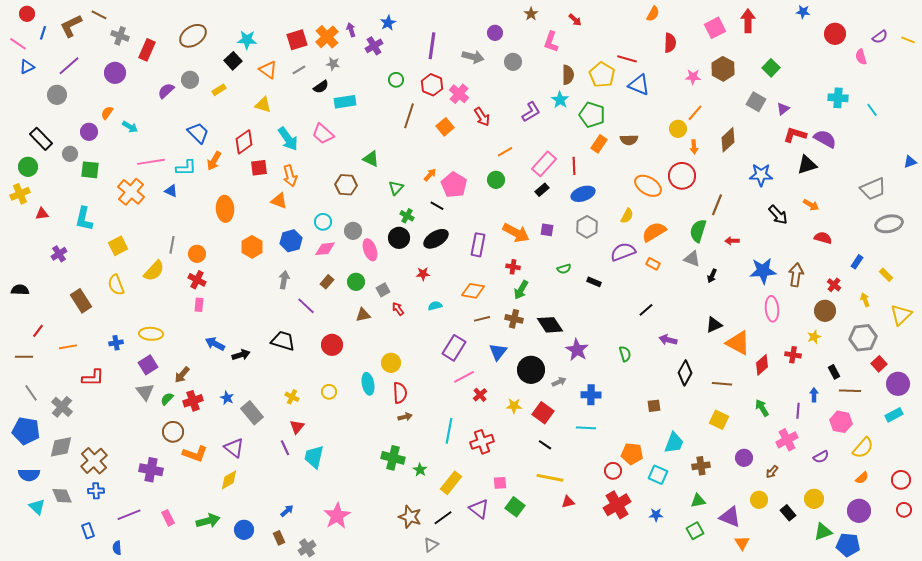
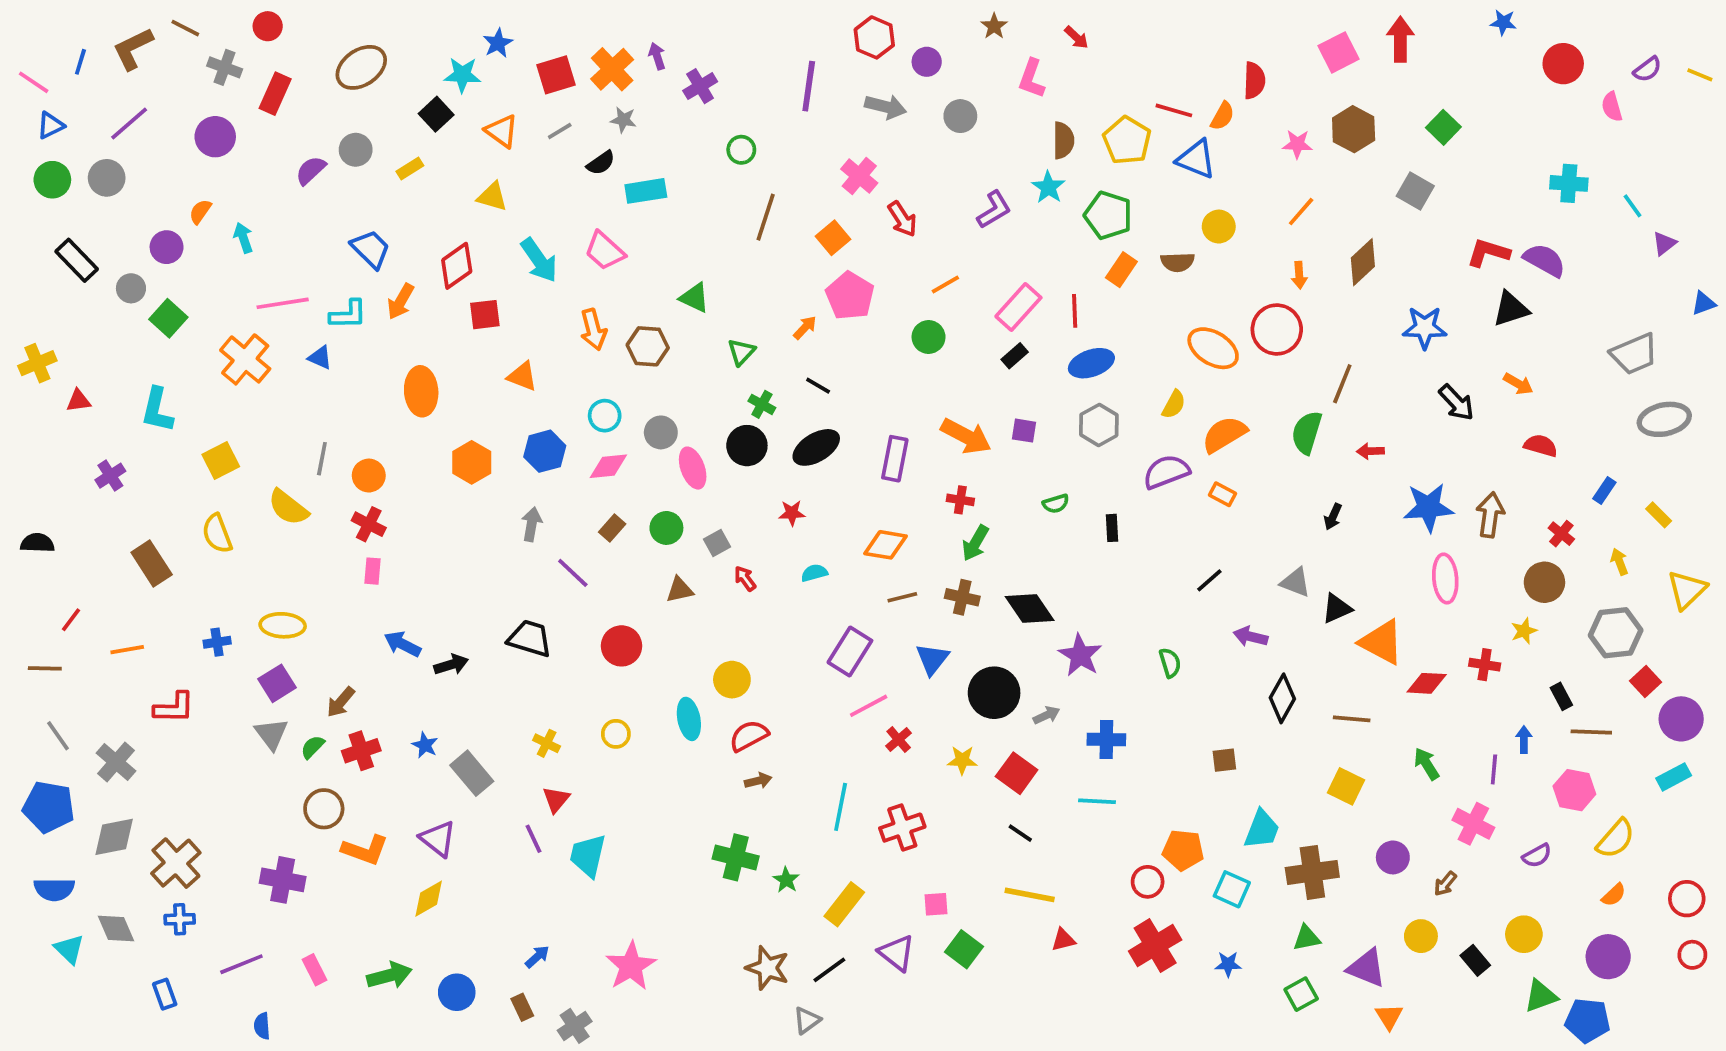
red circle: (27, 14) -> (268, 26), moved
orange semicircle: (653, 14) -> (1222, 116), moved
blue star: (388, 23) -> (498, 43), moved
red hexagon: (432, 85) -> (874, 37), moved
purple triangle: (783, 109) -> (1664, 243), moved
cyan arrow: (130, 127) -> (243, 238), turned -140
yellow circle: (678, 129) -> (1219, 227), moved
green circle: (28, 167) -> (52, 180), moved
green square: (90, 170) -> (168, 318), turned 36
orange arrow: (290, 176) -> (593, 329), moved
pink pentagon: (454, 185) -> (850, 296), moved
gray triangle: (692, 259) -> (1295, 582), moved
yellow semicircle: (154, 271) -> (288, 507), turned 85
black rectangle: (594, 282) -> (1112, 528), turned 64
red diamond: (762, 365) -> (1427, 683), turned 45
red semicircle: (400, 393) -> (749, 736), turned -115
pink cross: (787, 440) -> (1473, 824), turned -35
brown cross: (701, 466) -> (1312, 872), size x1.5
blue semicircle: (117, 548) -> (262, 1026), moved

